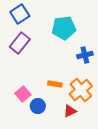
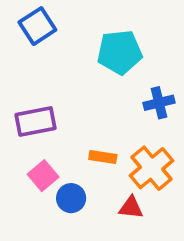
purple rectangle: (20, 43) -> (36, 121), moved, turned 40
red triangle: (70, 111) -> (131, 207), turned 32

